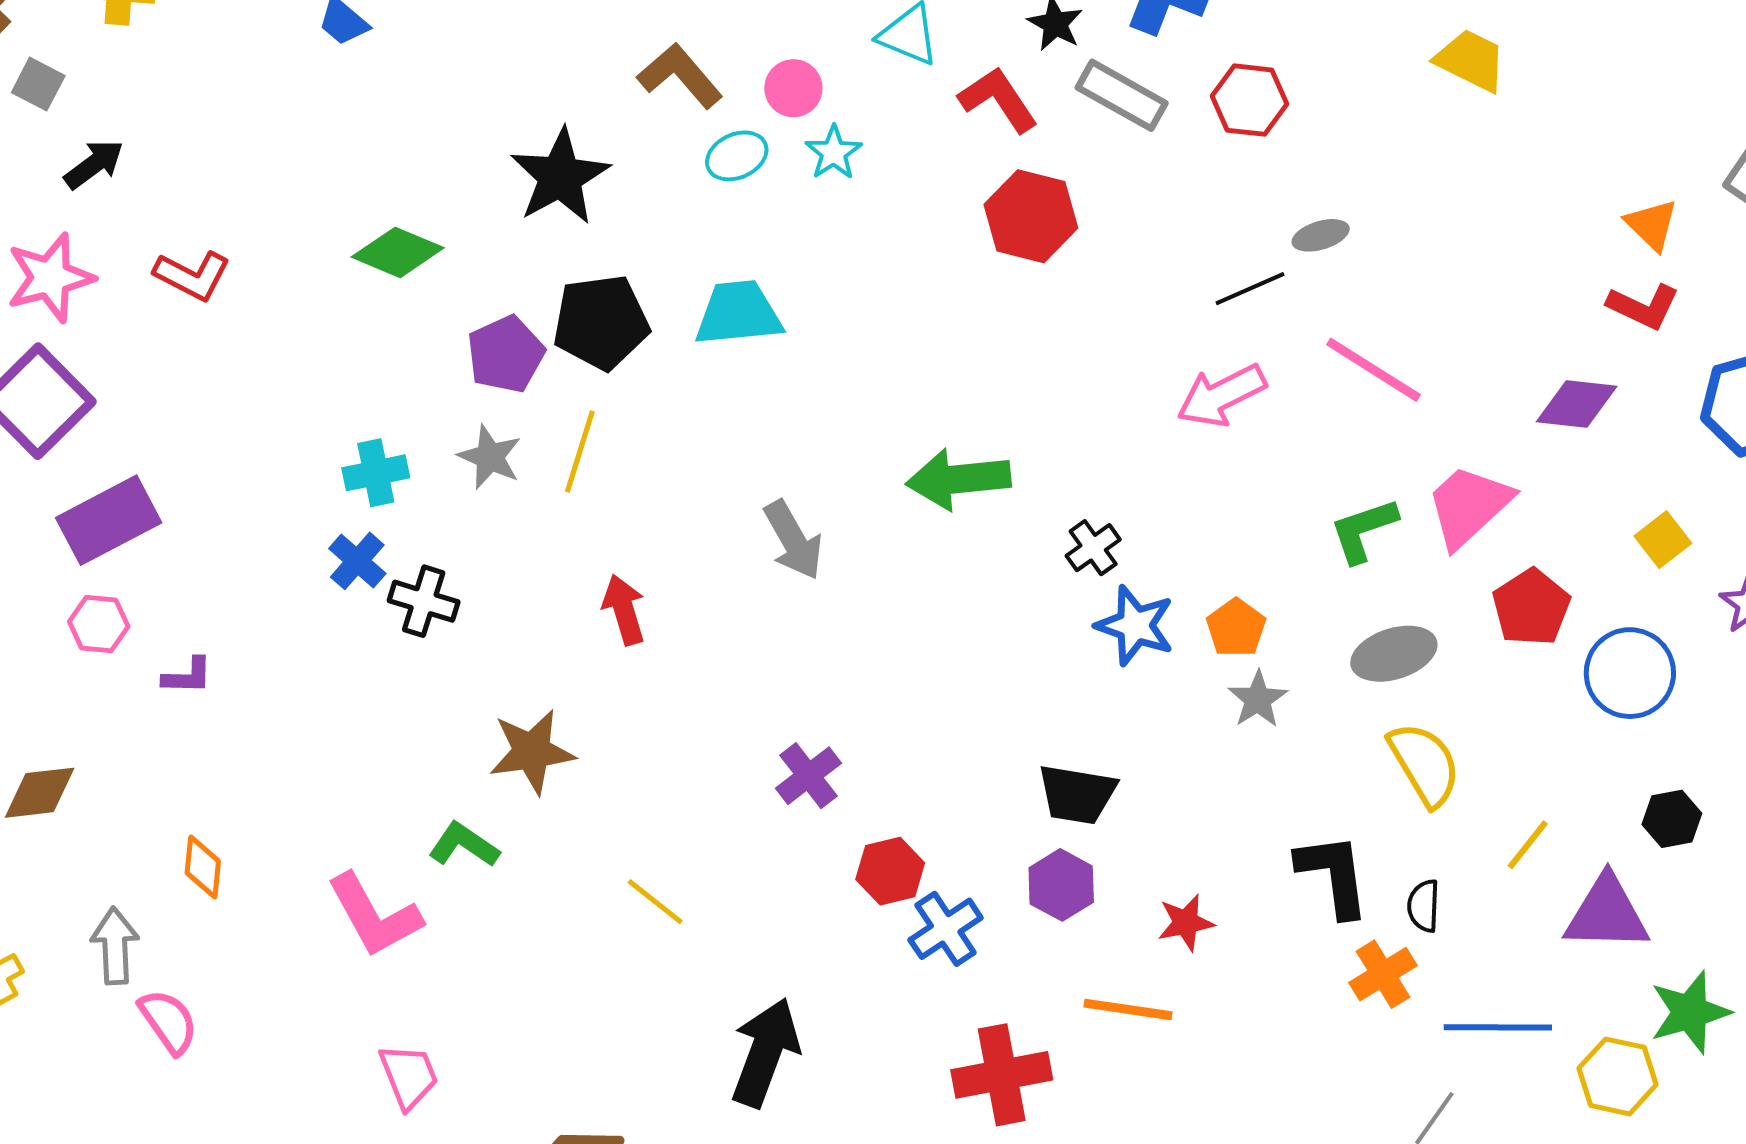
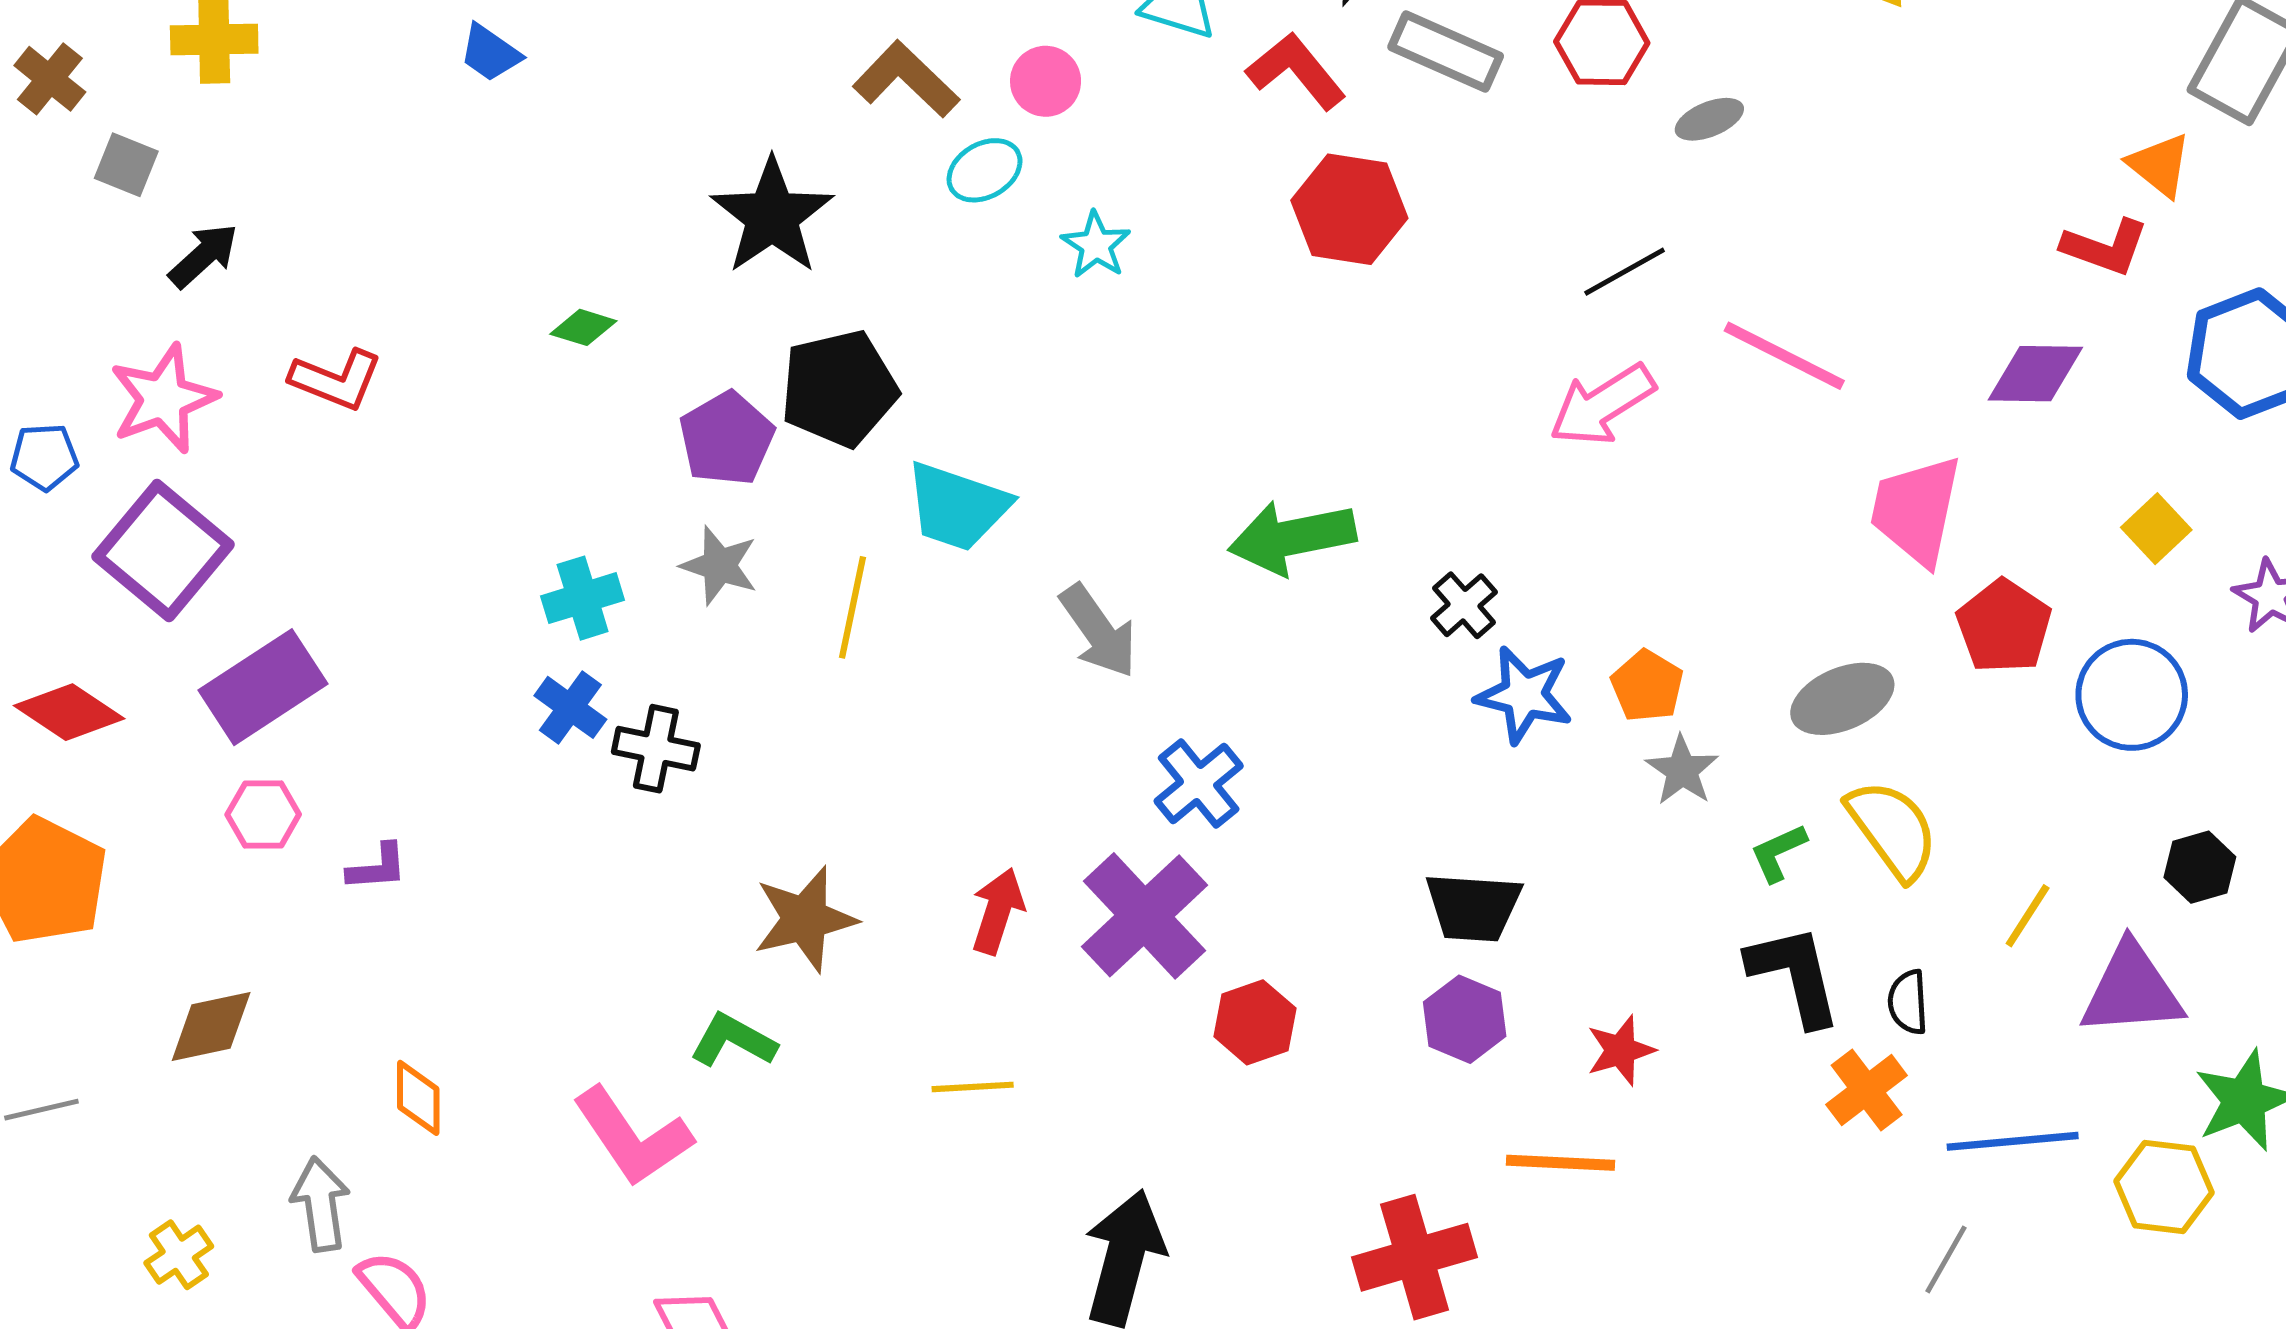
cyan star: (834, 153) -> (1096, 245), moved
orange triangle: (1652, 225) -> (2160, 165), moved
gray ellipse: (1321, 235) -> (1709, 119), moved
green diamond: (398, 252) -> (583, 327), size x0.6
cyan trapezoid: (738, 313) -> (957, 507), moved, turned -150
yellow line: (580, 451) -> (853, 607), moved
pink trapezoid: (1469, 506) -> (1916, 510), turned -30
green L-shape: (1363, 530) -> (1778, 853), moved, size x0.7
red arrow: (624, 610) -> (998, 911), moved, turned 40
purple cross: (809, 776) -> (1144, 916), size x1.6
yellow line: (655, 902) -> (973, 1087), turned -36
blue cross: (946, 929) -> (1199, 784), moved

